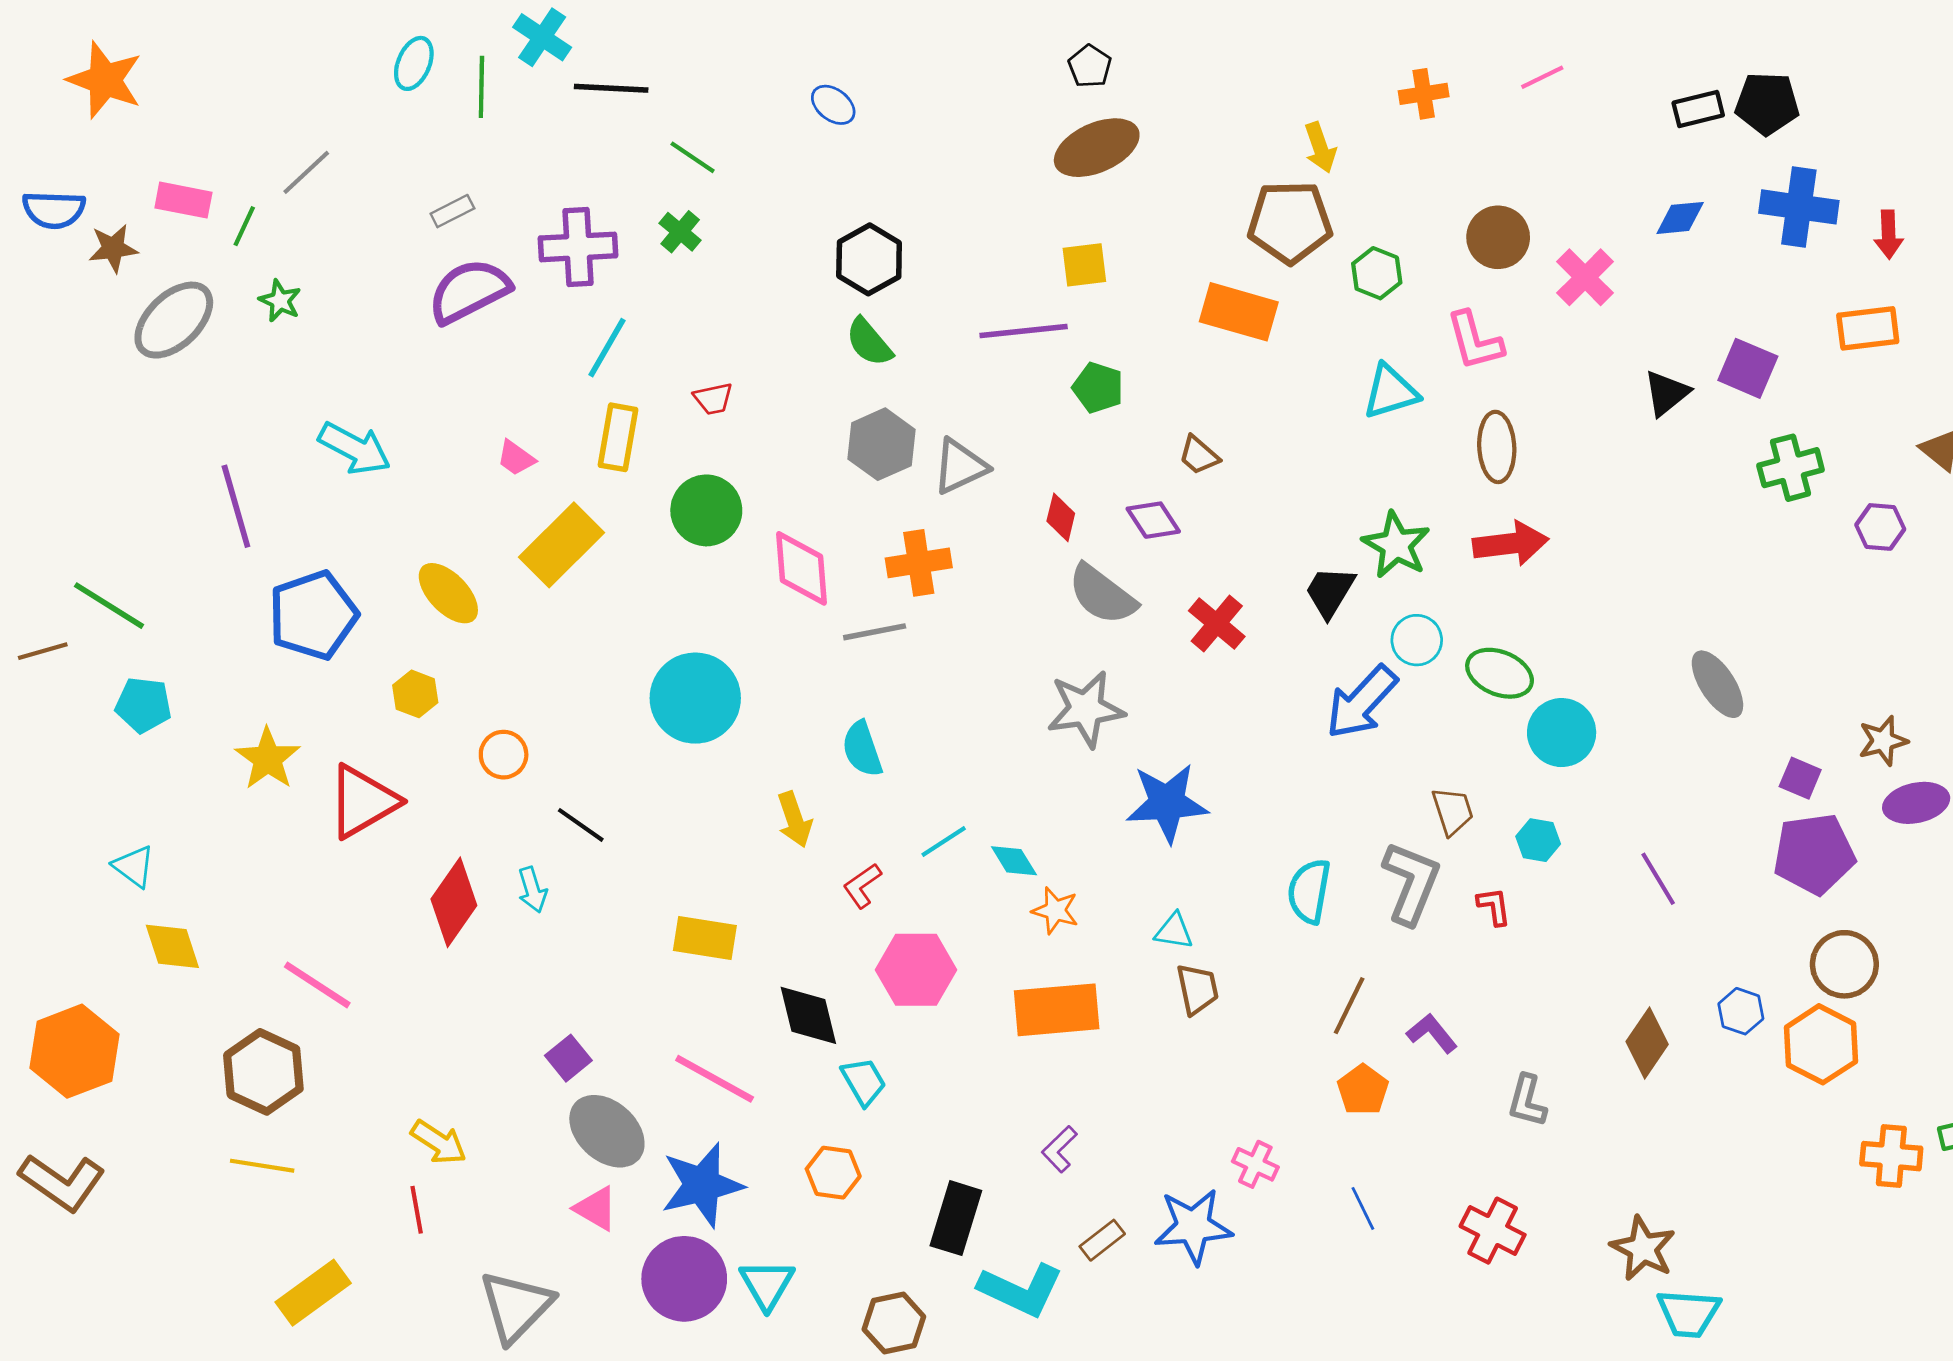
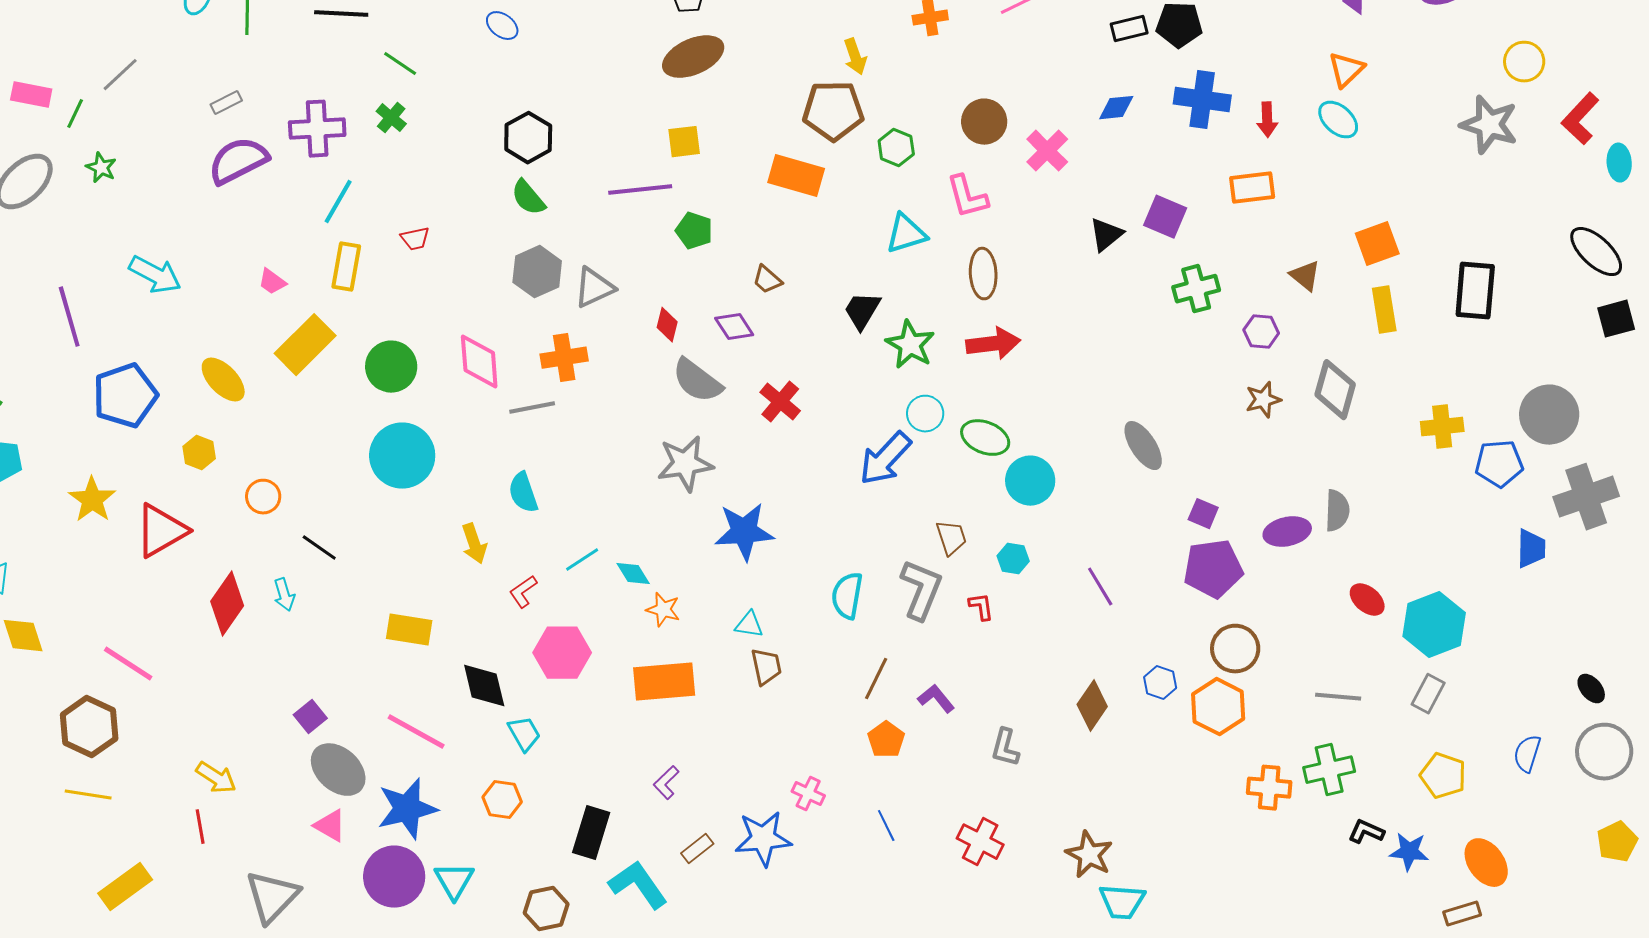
green circle: (706, 510) -> (391, 367), moved
black trapezoid: (1330, 592) -> (862, 311), moved
brown star: (1883, 741) -> (1263, 400), moved
cyan L-shape: (1021, 1290) -> (638, 885), turned -150

